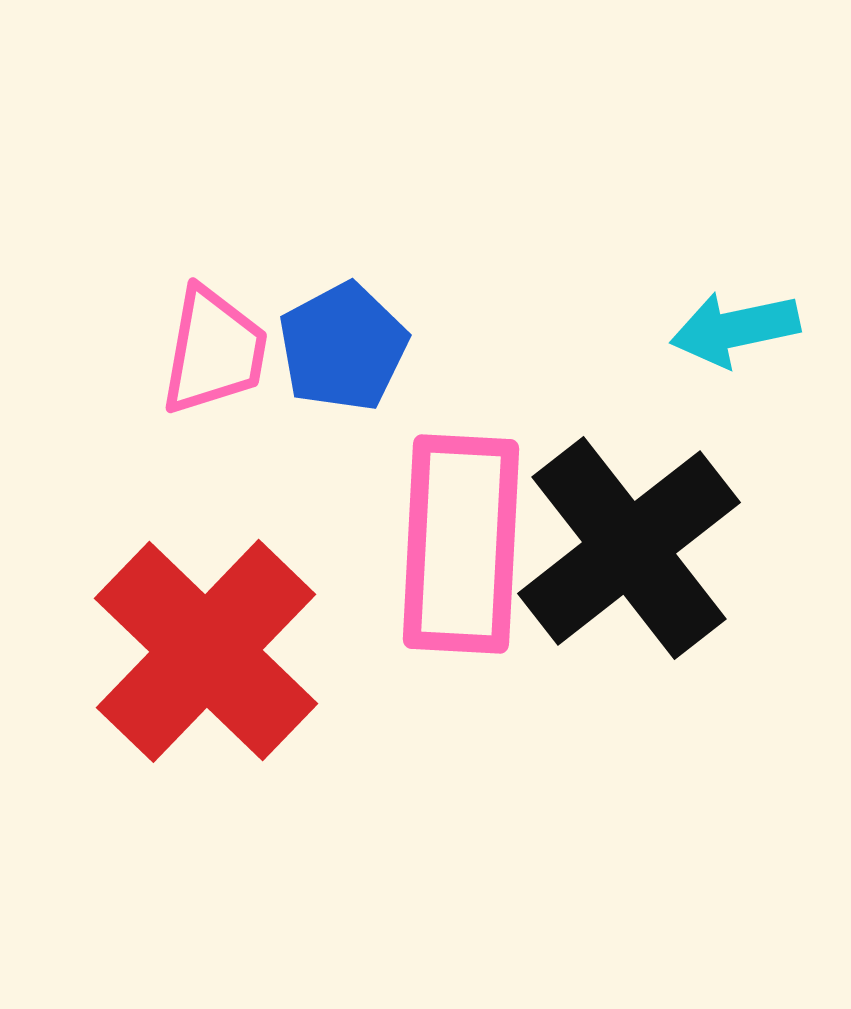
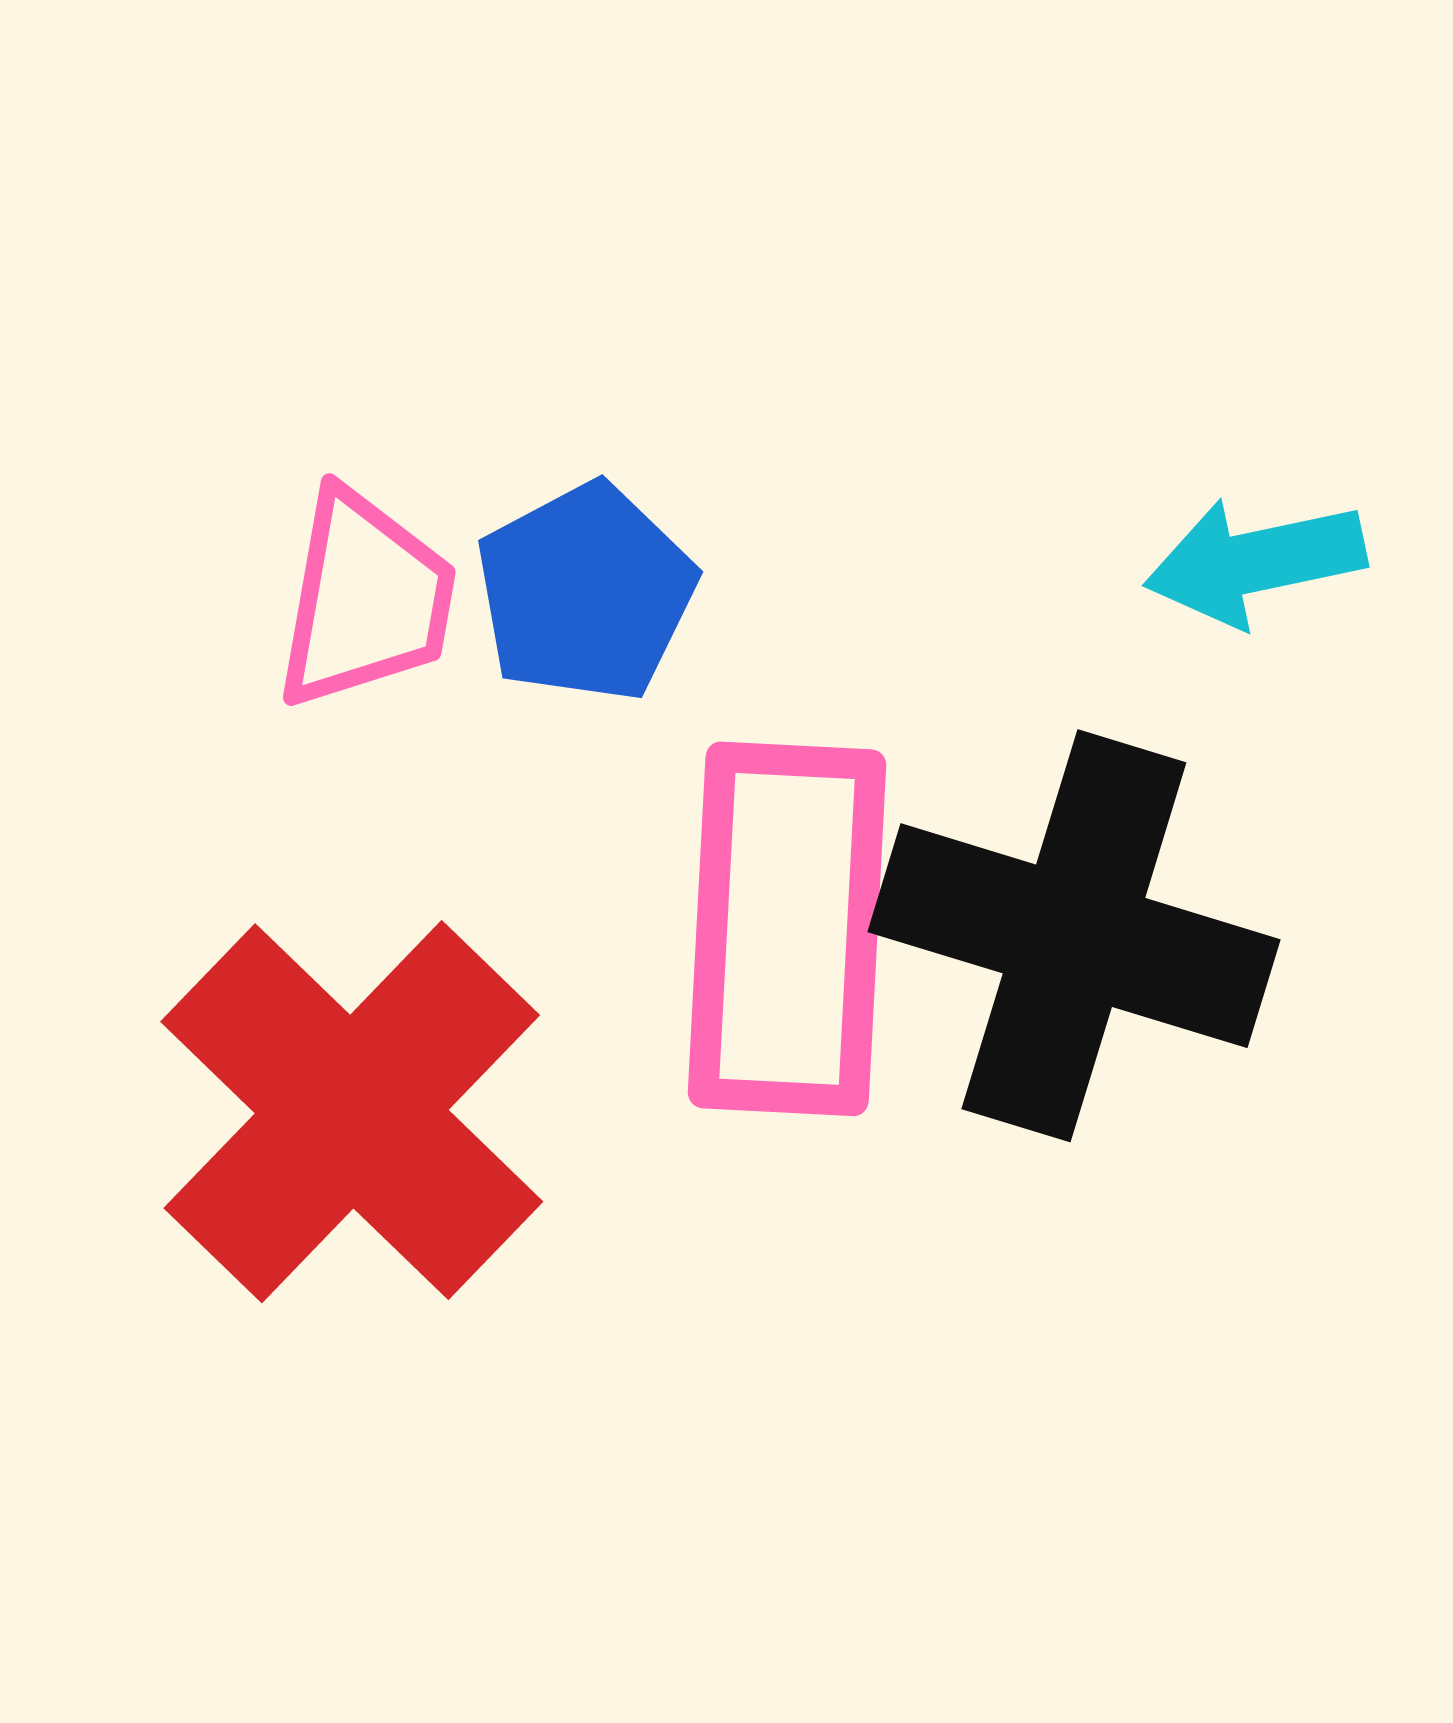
black cross: (629, 548) -> (1074, 936), turned -35

